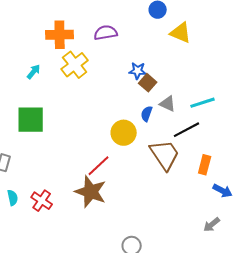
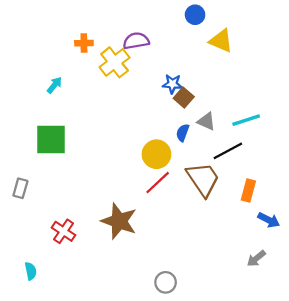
orange cross: (60, 35) -> (84, 43), size x0.6
yellow cross: (75, 65) -> (115, 62), moved
red line: (99, 166) -> (158, 183), moved
cyan semicircle: (13, 198) -> (31, 271), moved

